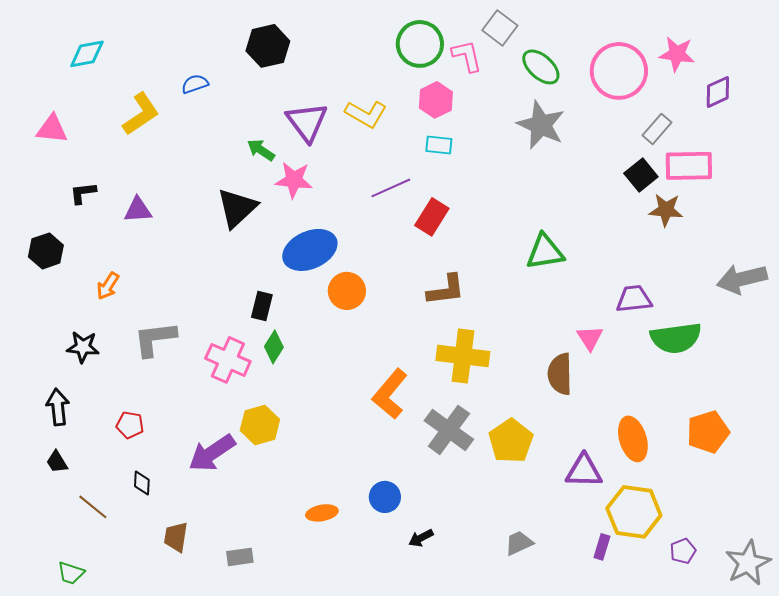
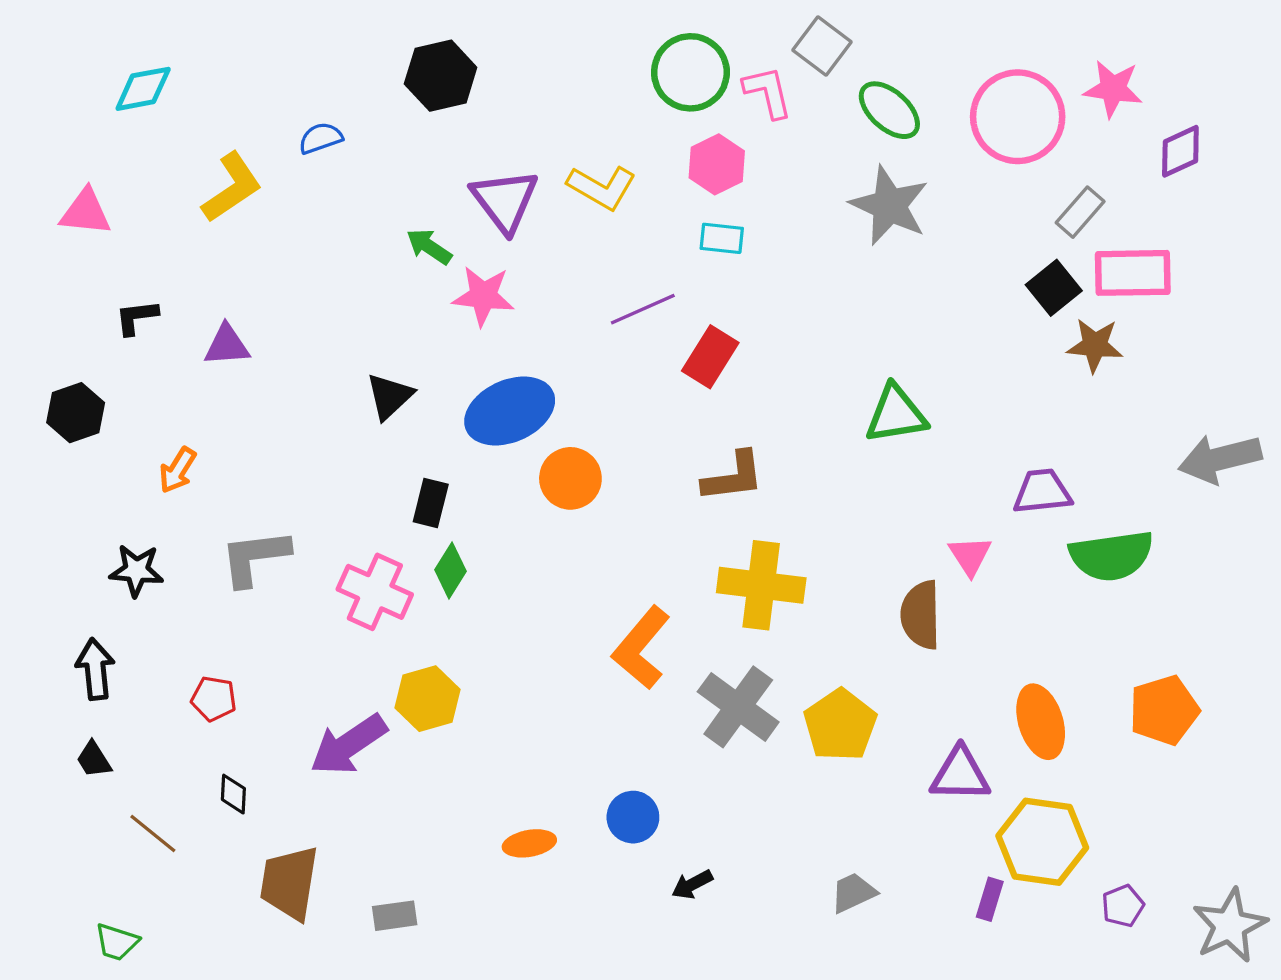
black triangle: (237, 208) -> (390, 396), moved, size x0.7
brown trapezoid: (176, 537) -> (289, 883), size x1.5

